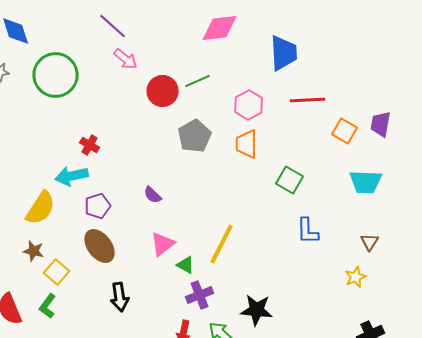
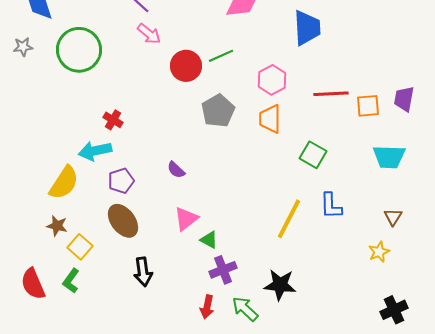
red line: (308, 100) -> (331, 94), moved
orange square: (345, 131) -> (368, 106), turned -35
yellow line: (222, 244) -> (289, 219), moved

